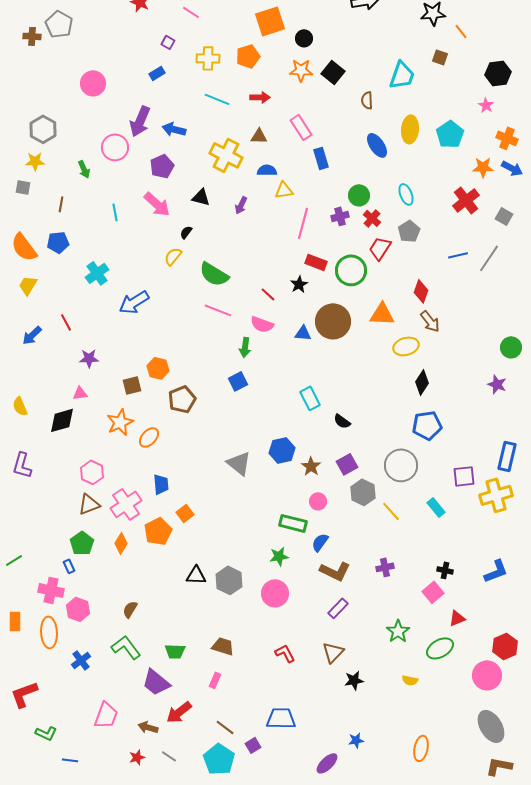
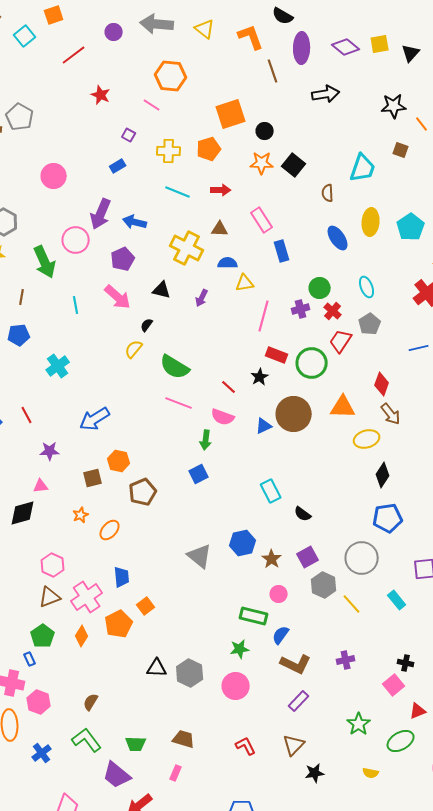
green arrow: (84, 169) -> (45, 262), size x1.8
blue arrow: (134, 302) -> (95, 419), moved
blue triangle: (303, 333) -> (264, 426), turned -30
orange star: (120, 422) -> (81, 515), size x0.6

